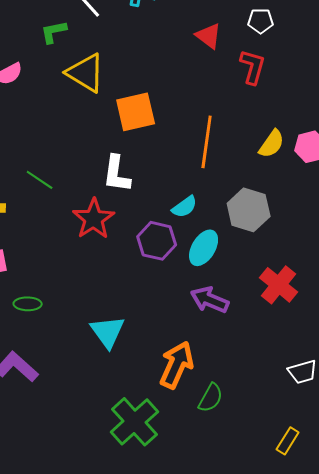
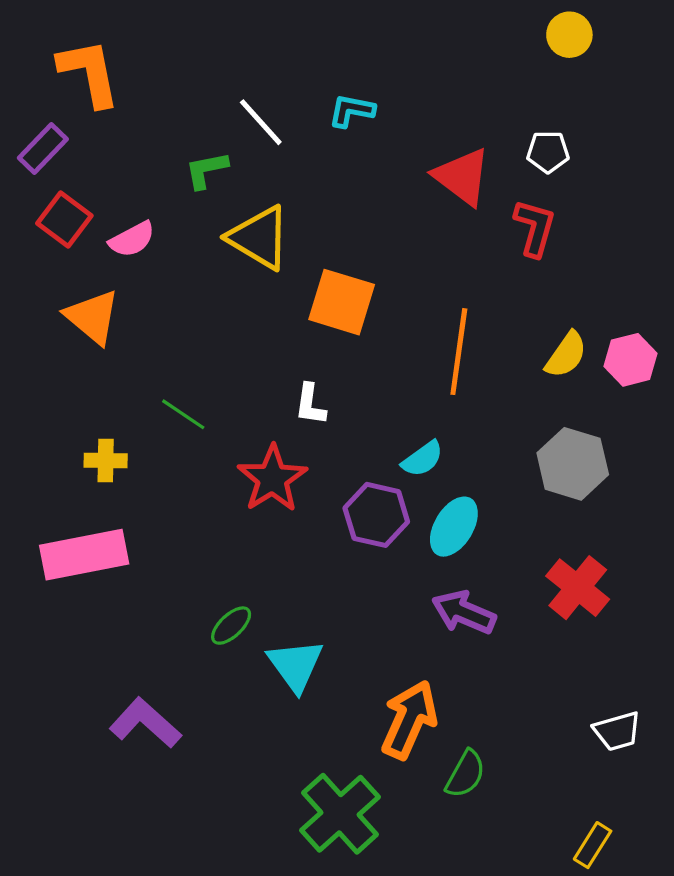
red triangle: (209, 36) -> (462, 177), size x1.4
orange square: (136, 112) -> (342, 302), turned 30
white L-shape: (117, 174) -> (310, 404), size x0.7
gray hexagon: (249, 210) -> (573, 464), moved
green ellipse: (28, 304) -> (231, 626), moved, turned -44

